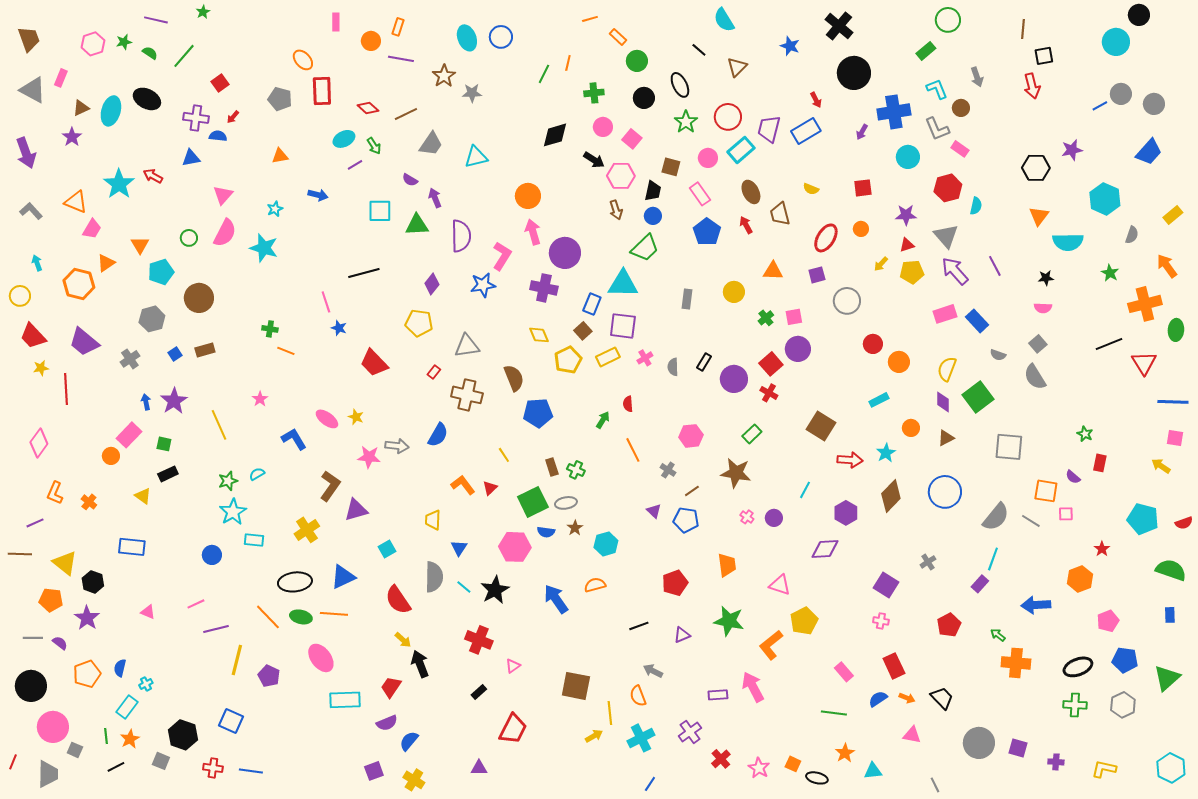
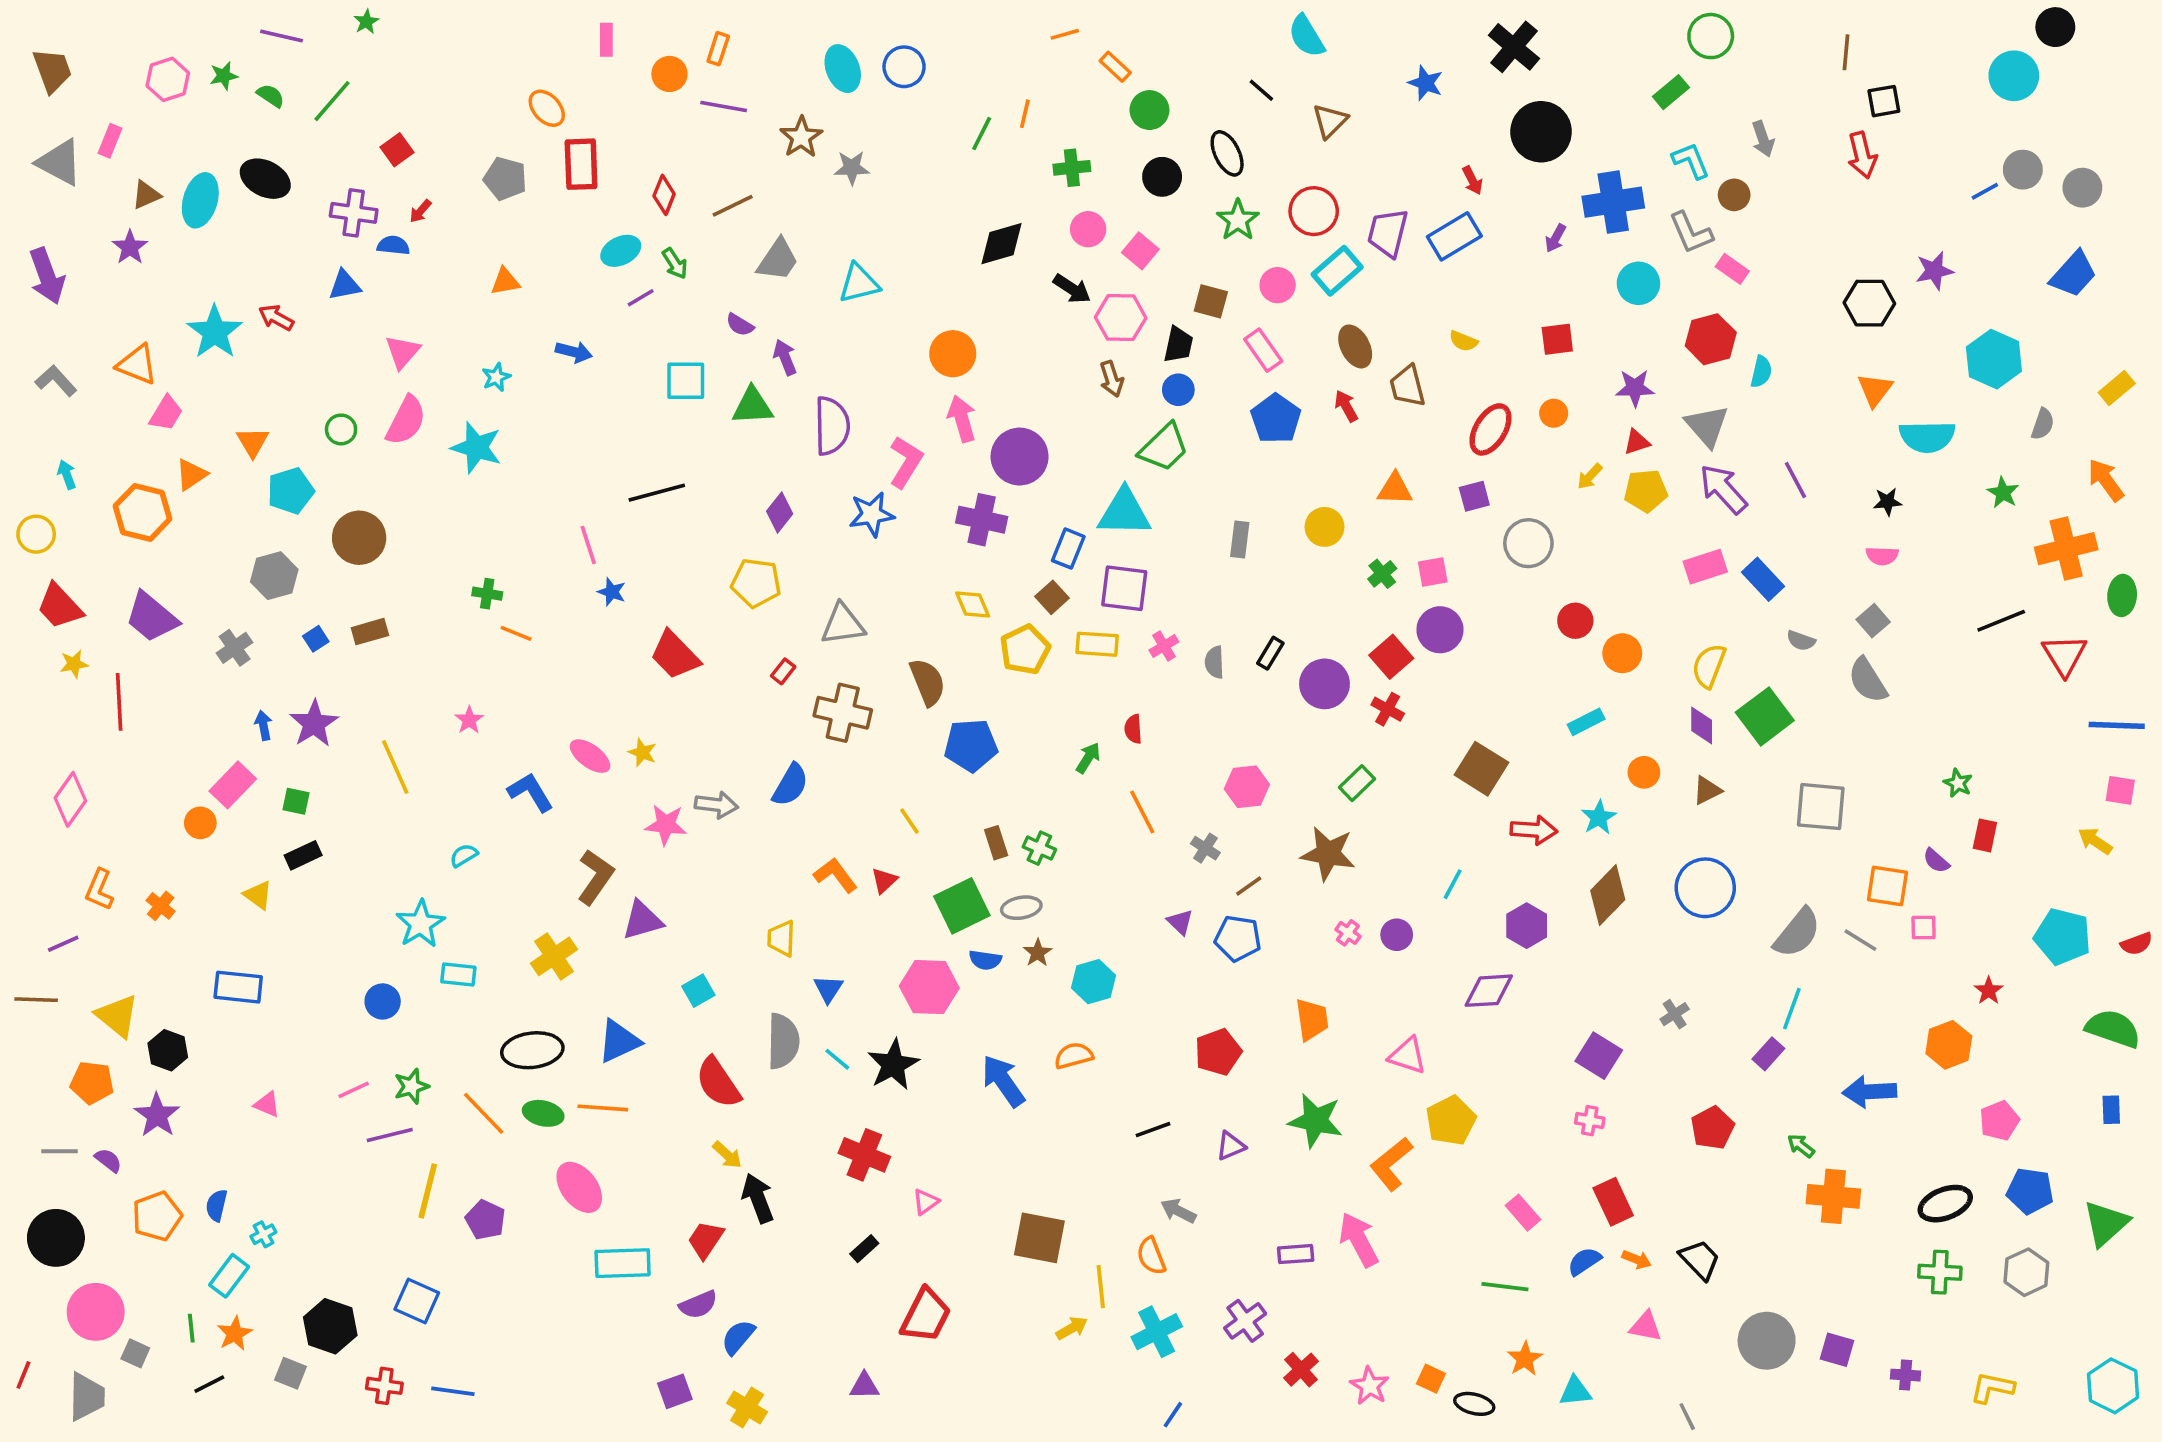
red diamond: (368, 108) -> (664, 195), turned 70
yellow rectangle: (608, 357) -> (1097, 644), turned 30
green star: (228, 481) -> (411, 1086), moved

